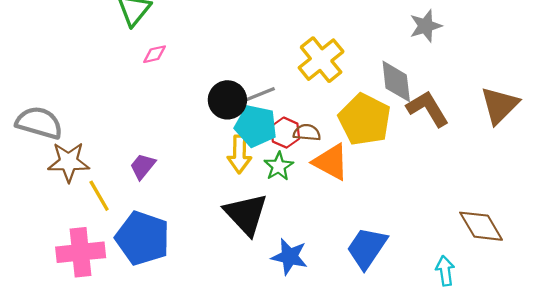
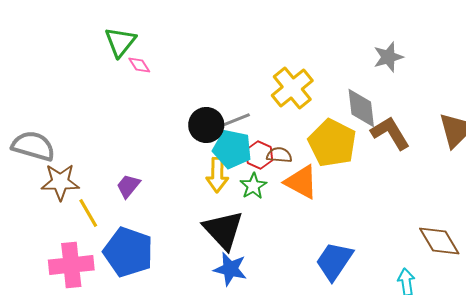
pink diamond: (155, 54) -> (139, 65), moved, turned 70
blue star: (289, 257) -> (230, 269), moved

